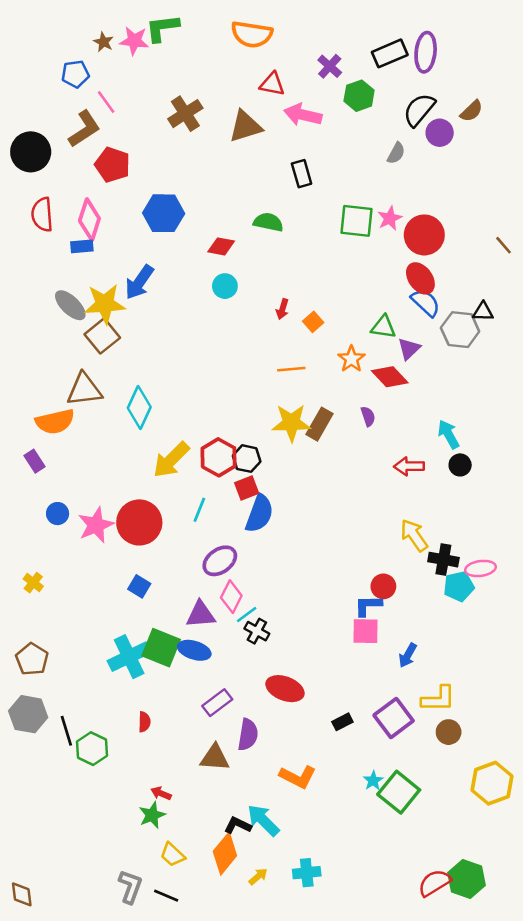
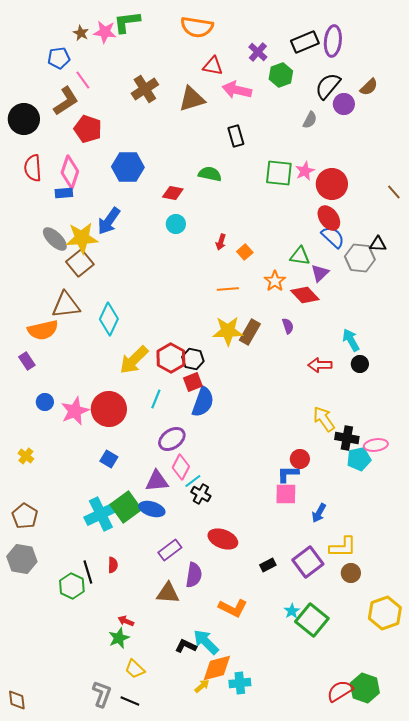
green square: (161, 648) -> (126, 507), turned 32
black line: (66, 731) -> (88, 572), moved
orange diamond: (225, 853) -> (217, 668), moved, turned 36

